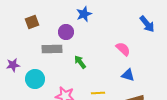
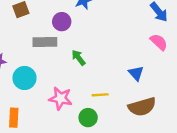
pink semicircle: (123, 49) -> (159, 42), moved
blue triangle: (128, 75) -> (136, 73), turned 32

